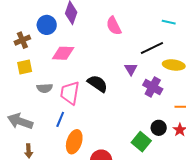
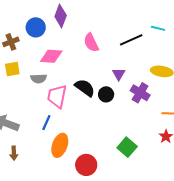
pink semicircle: (114, 26) -> (91, 43), moved
black line: (152, 48) -> (131, 40), moved
gray semicircle: (45, 88) -> (39, 79), moved
black circle: (159, 128) -> (106, 94), moved

